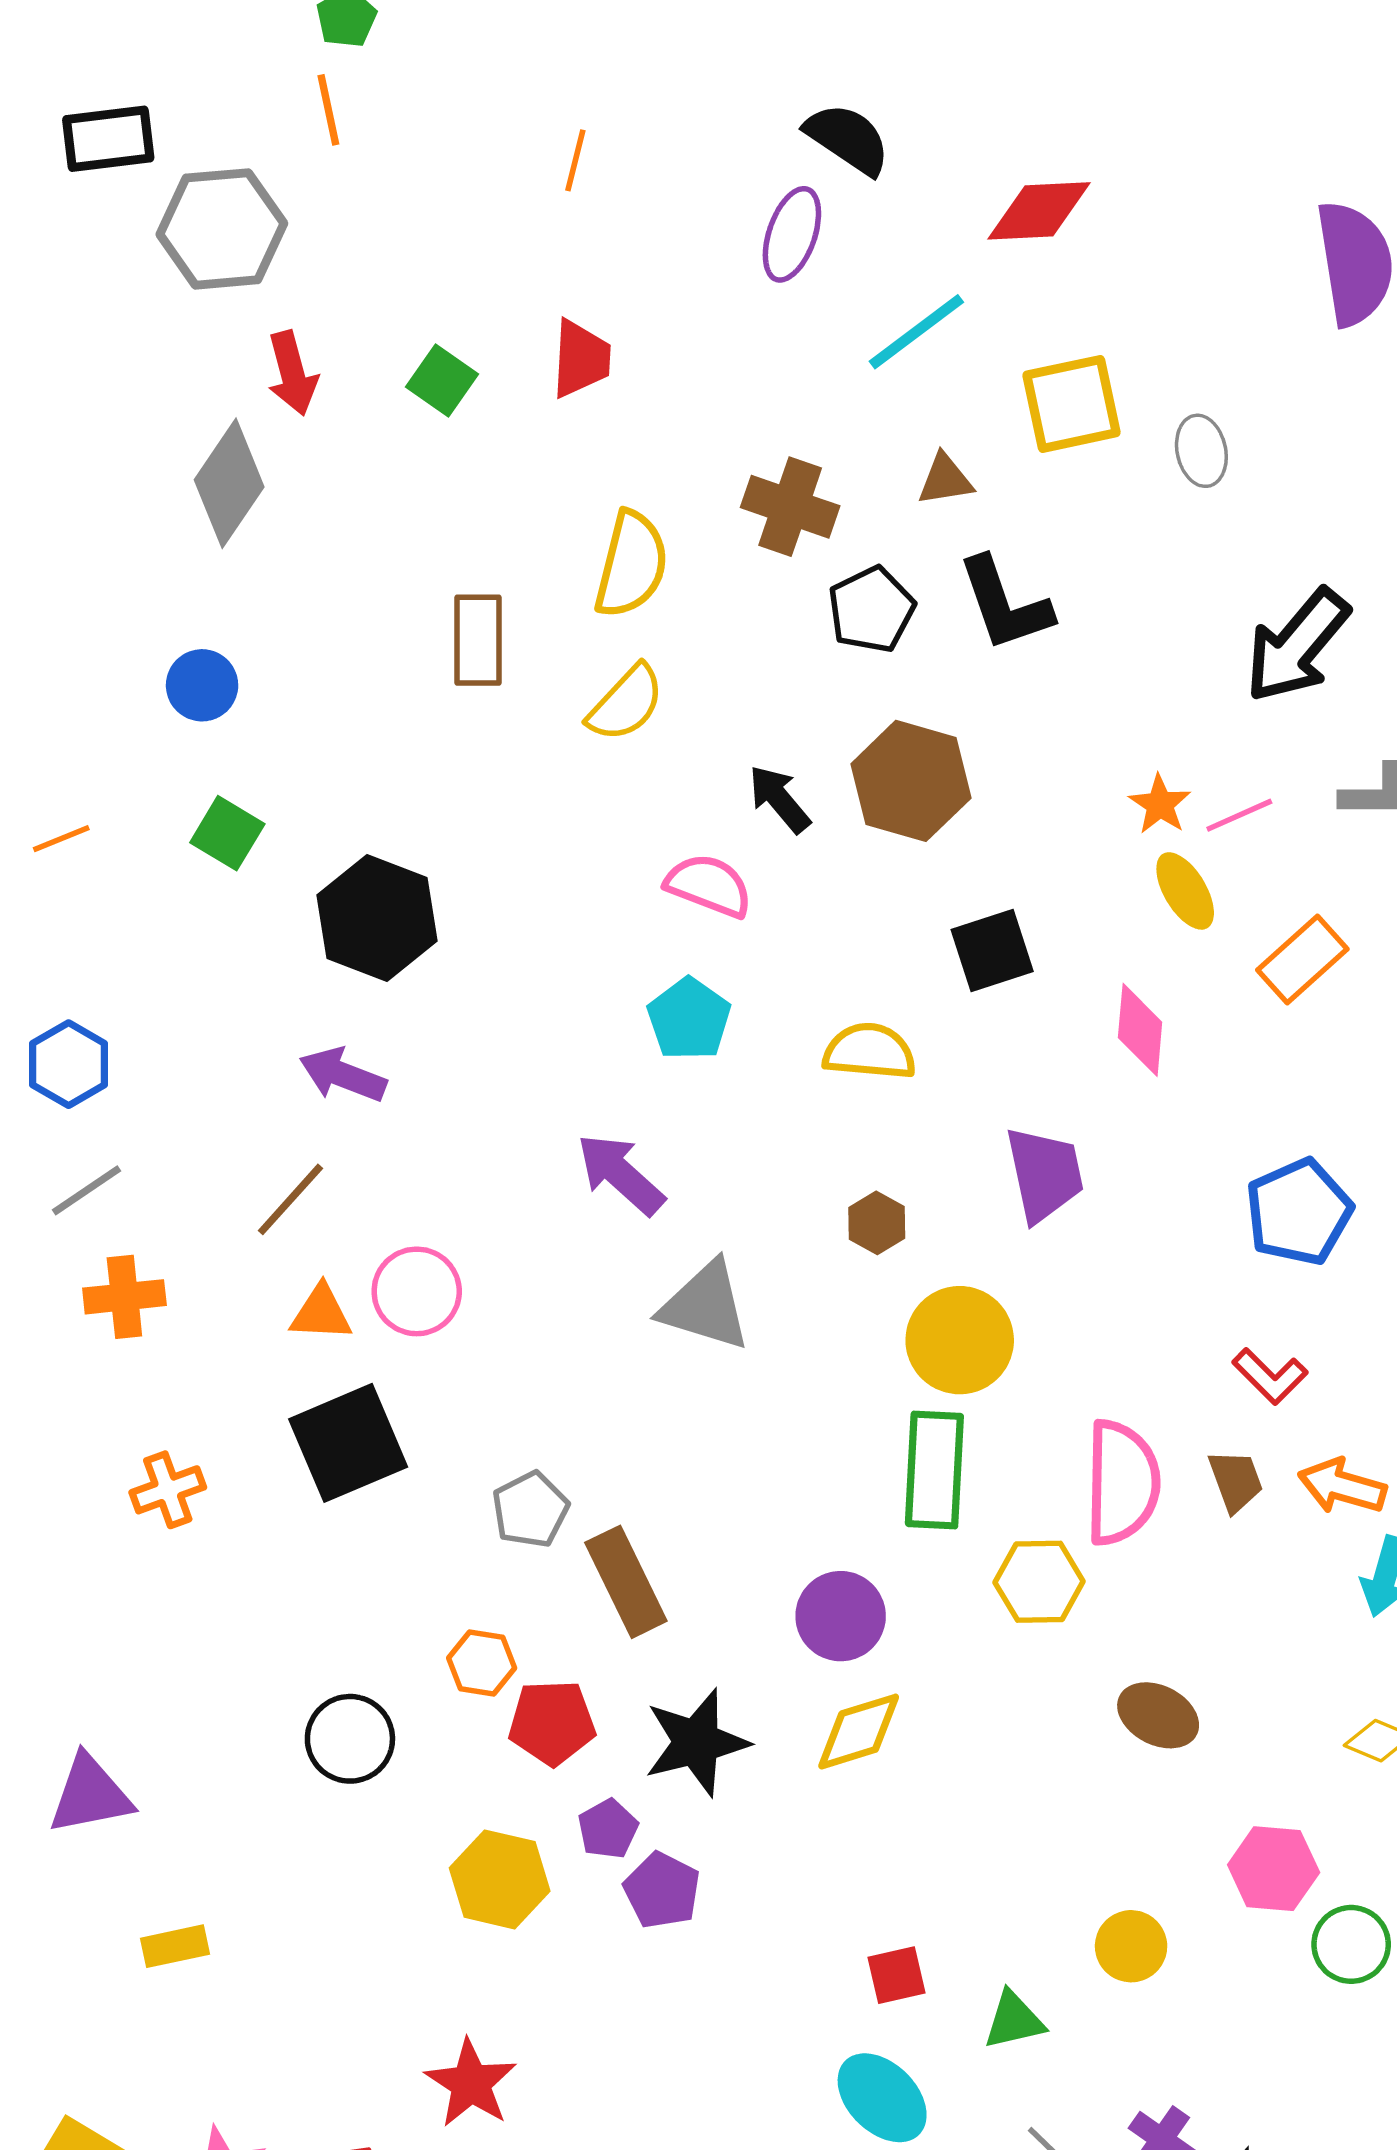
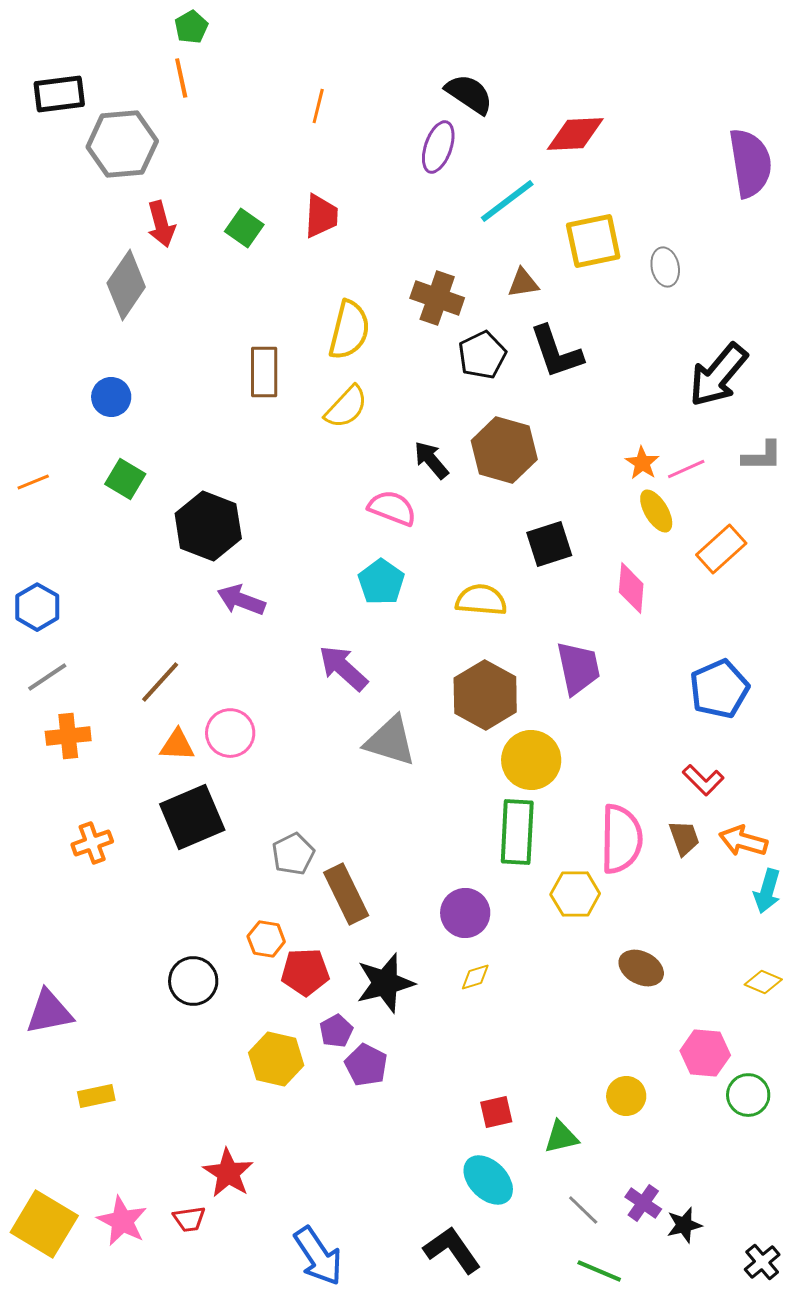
purple arrow: (343, 1075) -> (241, 600), moved
brown hexagon: (877, 1223) -> (485, 695), size x2.0
yellow diamond: (859, 1732) -> (475, 977), size x0.6
red star: (471, 2083) -> (228, 1173), moved

